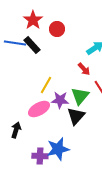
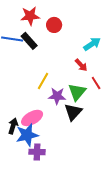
red star: (33, 20) -> (30, 16), turned 30
pink ellipse: (39, 109) -> (32, 118), moved
blue star: (58, 149) -> (27, 135), moved

